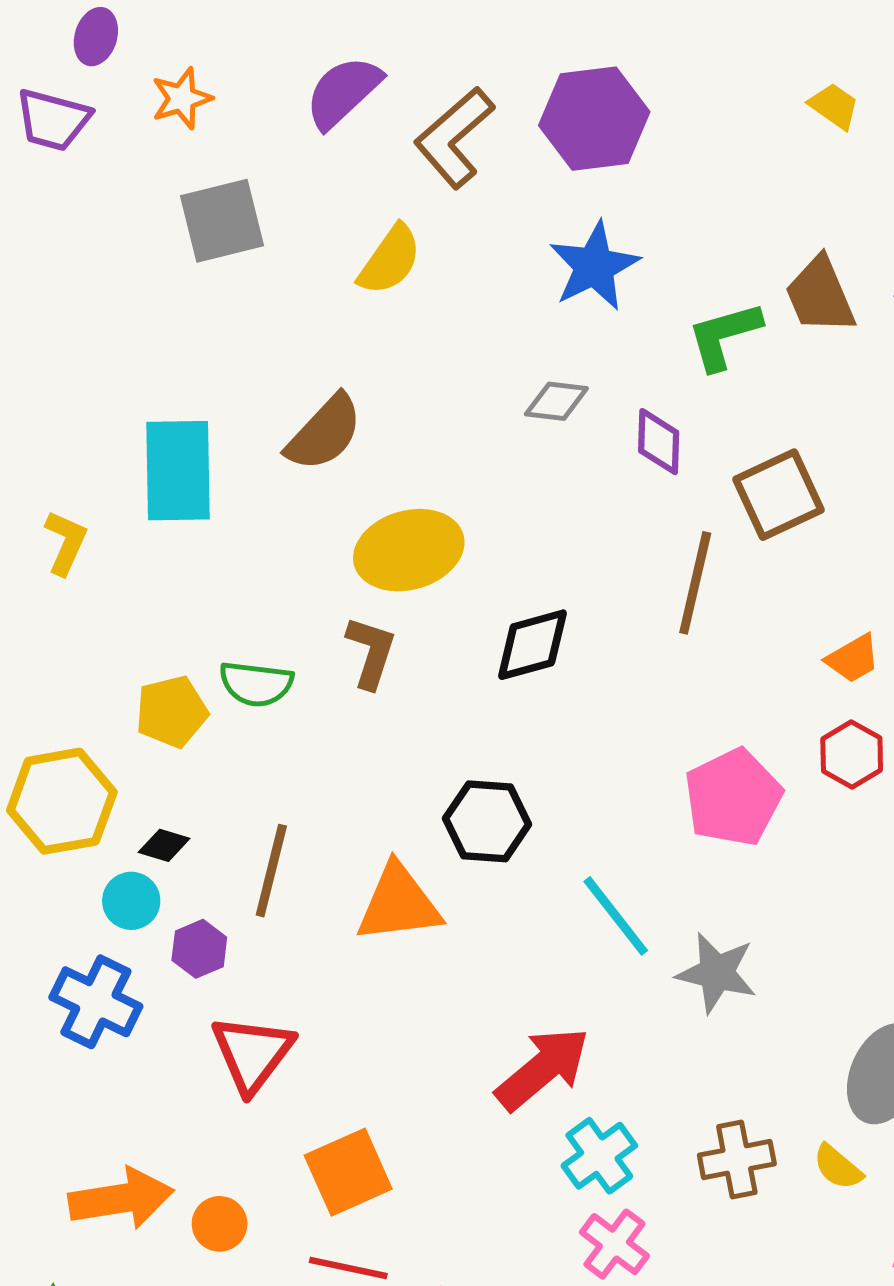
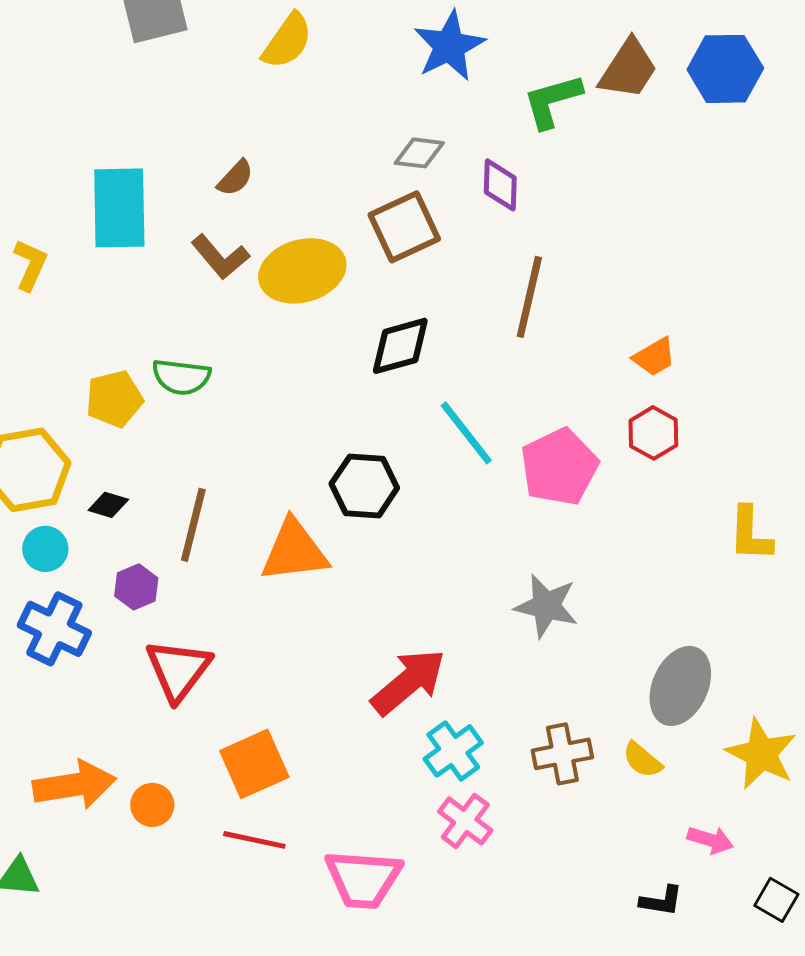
brown trapezoid: (820, 295) -> (628, 69), turned -124
brown semicircle: (324, 433) -> (235, 178), size x0.6
brown square: (778, 495) -> (404, 227), moved
brown L-shape: (371, 652) -> (220, 257), moved, turned 122
cyan circle: (131, 901) -> (45, 549), moved
cyan line: (616, 916) -> (466, 433), moved

